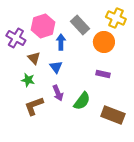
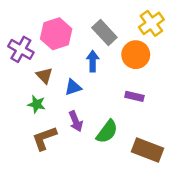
yellow cross: (116, 18) -> (151, 23), turned 30
blue arrow: (61, 42) -> (93, 61), moved
blue triangle: (56, 67) -> (73, 87), turned 48

